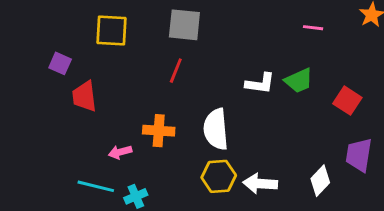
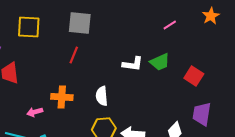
pink line: (313, 28) -> (170, 25), turned -40
white semicircle: (216, 129) -> (102, 96), size x0.7

